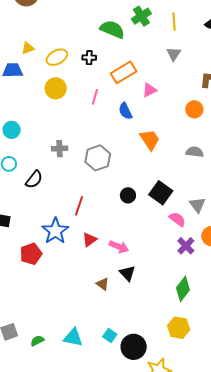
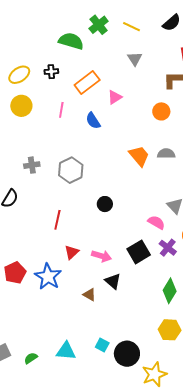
yellow line: (174, 22) -> (132, 27), turned -54
orange trapezoid: (150, 140) -> (139, 156), moved
black square: (161, 193) -> (139, 252), moved, turned 30
blue star: (55, 231) -> (48, 277), moved

